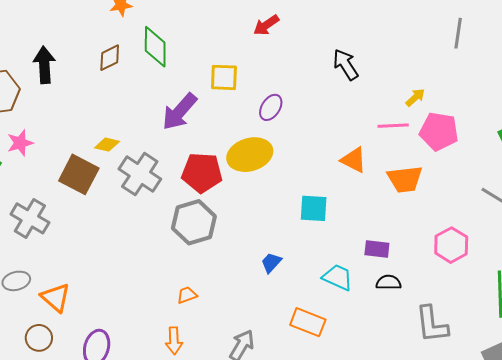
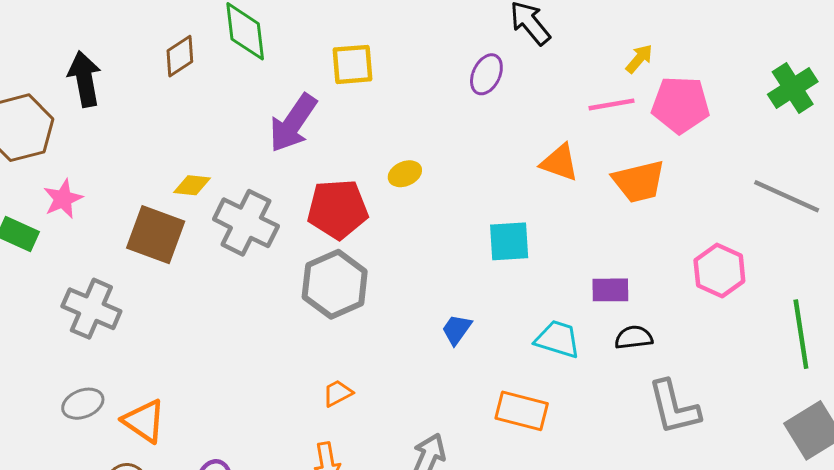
purple ellipse: (271, 107) -> (486, 74), moved
yellow ellipse: (250, 155) -> (405, 174), size x0.5
gray L-shape: (432, 324) -> (674, 407), moved

